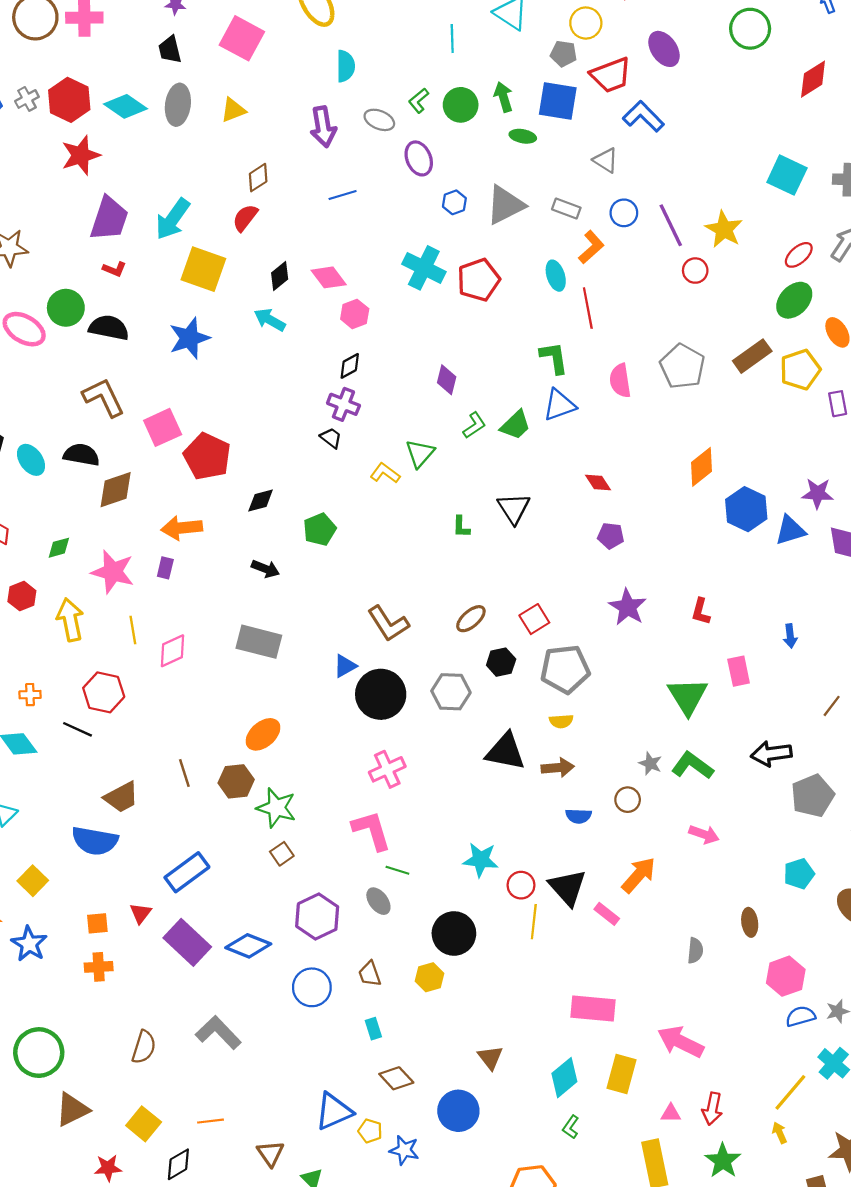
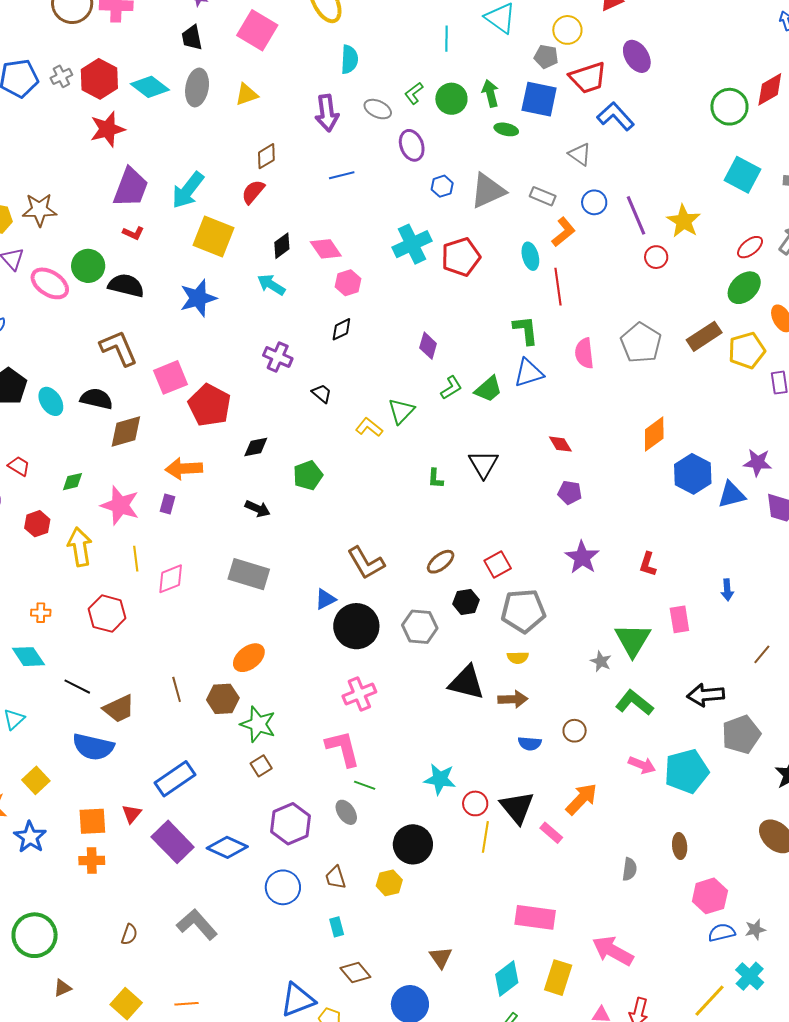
green circle: (750, 29) -> (729, 107), moved
cyan cross: (424, 268) -> (412, 244), turned 36
purple cross: (343, 404) -> (278, 357), moved
black line: (78, 729) -> (77, 687), moved
gray star: (650, 764) -> (601, 661), moved
cyan pentagon: (799, 874) -> (687, 771), moved, size x1.6
orange square: (97, 923) -> (92, 821), size x1.4
brown semicircle: (144, 1047) -> (129, 934), size x0.7
brown triangle: (72, 1110) -> (62, 988), size x0.6

